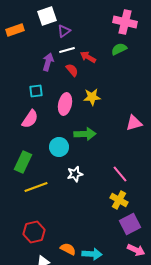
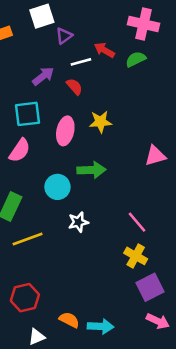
white line: (67, 50) -> (81, 62), moved
red arrow: (88, 57) -> (104, 50), moved
purple arrow: (48, 62) -> (43, 76), turned 36
cyan square: (36, 91) -> (28, 114), size x1.5

